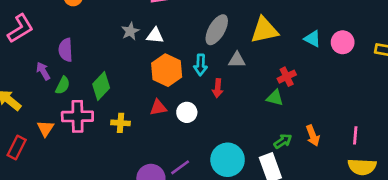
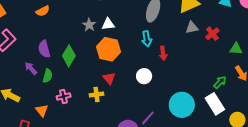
gray triangle: (237, 60) -> (192, 28), moved
orange hexagon: (167, 70) -> (108, 49), moved
green diamond: (101, 86) -> (69, 56), moved
green triangle: (275, 98) -> (236, 49), moved
red triangle: (158, 108) -> (109, 78), moved, turned -48
pink cross: (77, 116) -> (64, 96), size x0.6

